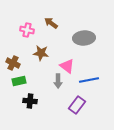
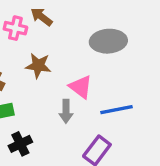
brown arrow: (51, 23) -> (42, 17), moved
black cross: (30, 101) -> (20, 144), turned -32

